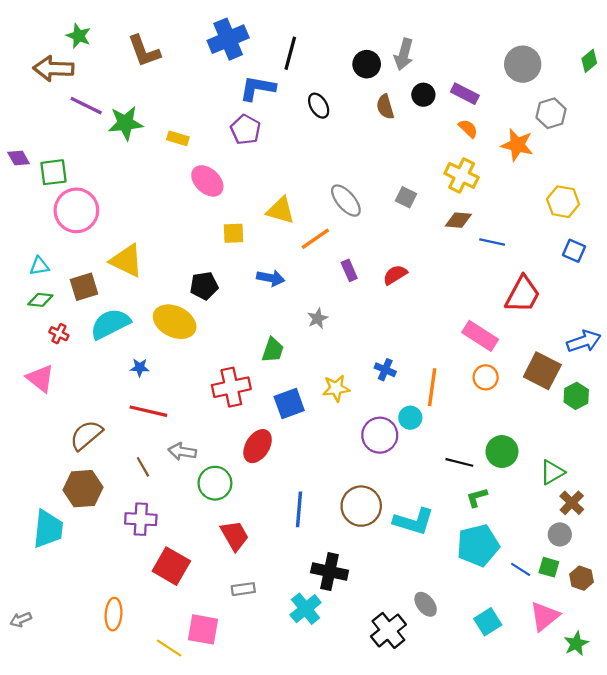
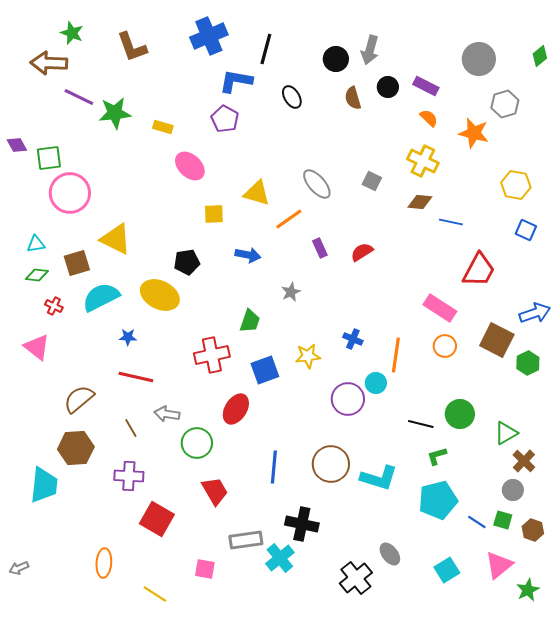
gray rectangle: (243, 589) -> (246, 540), moved, size x1.5
pink square: (203, 629) -> (205, 569), moved, size x0.7

